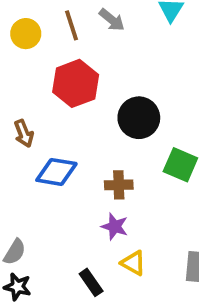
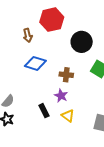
brown arrow: (24, 133) -> (28, 35), moved
black rectangle: (91, 282) -> (44, 111), moved

